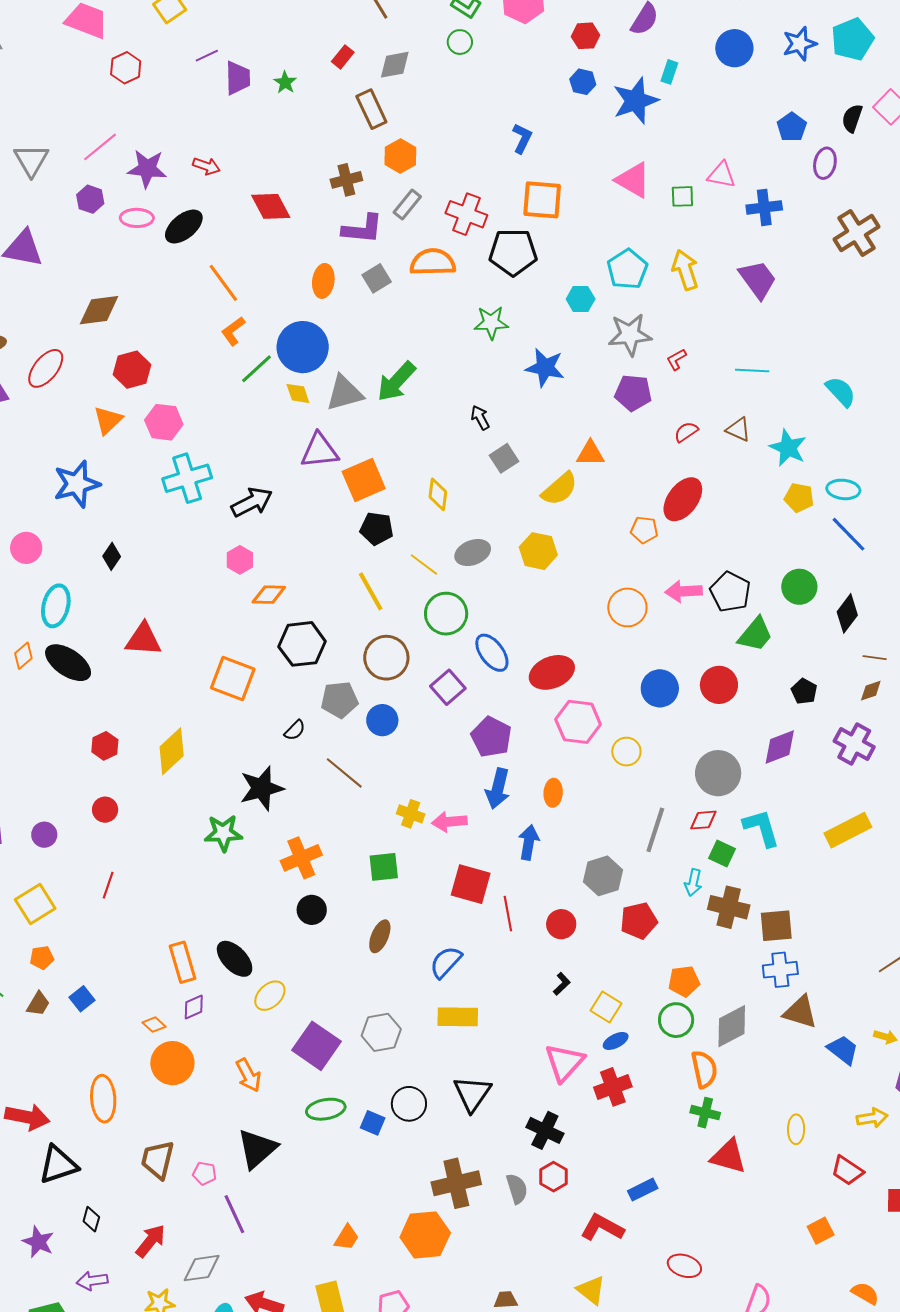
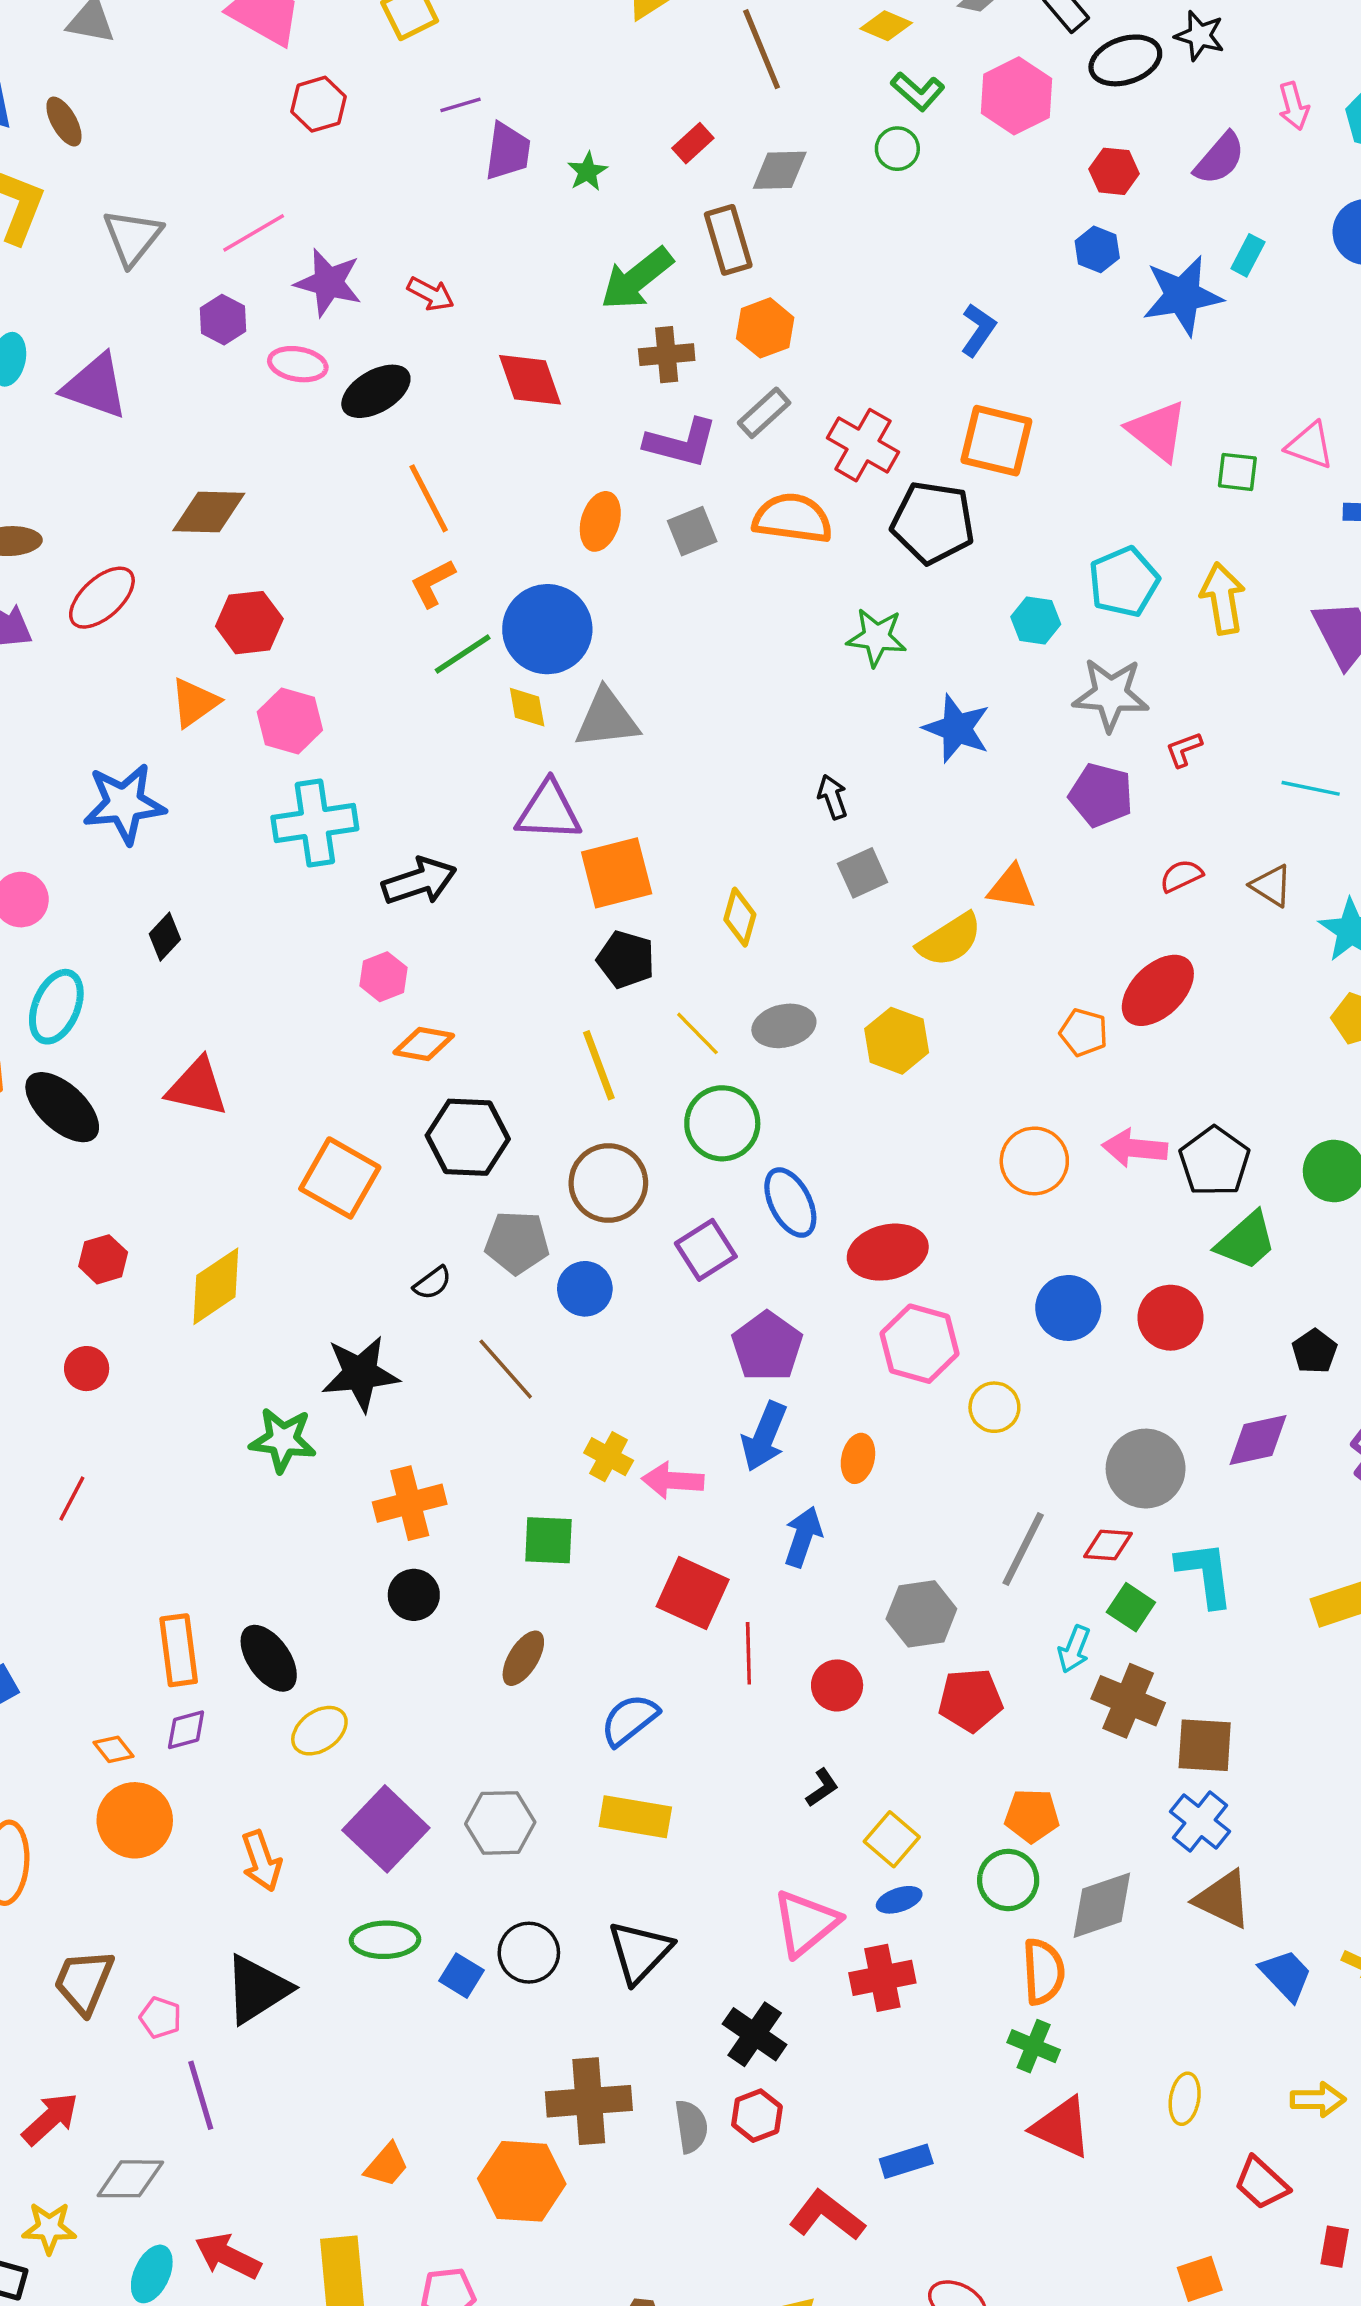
green arrow: (396, 382) -> (637, 279), moved
blue cross: (780, 970) -> (1200, 1821), turned 36

